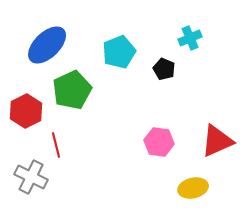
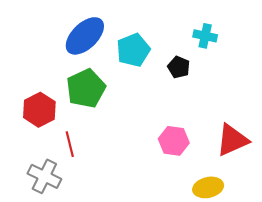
cyan cross: (190, 38) -> (205, 36), turned 35
blue ellipse: (47, 45) -> (85, 36), moved

